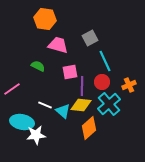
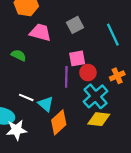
cyan line: (105, 61) -> (113, 35), moved
pink square: (70, 72) -> (77, 58), moved
yellow diamond: (81, 105) -> (99, 119), moved
orange diamond: (89, 128) -> (59, 122), moved

